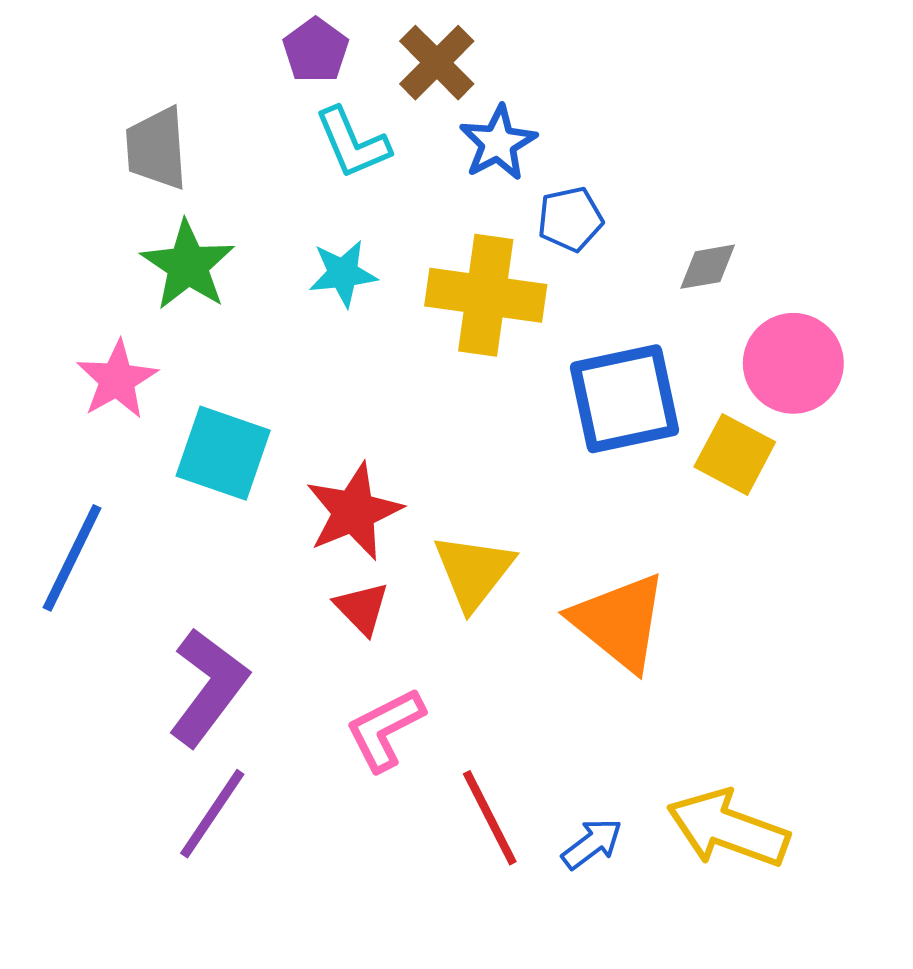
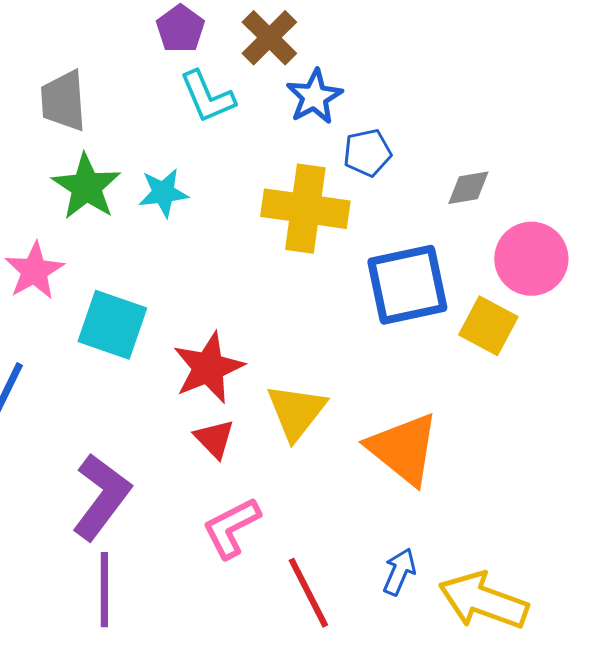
cyan star: (343, 273) -> (163, 193), moved
purple line: (212, 814) -> (104, 590), turned -34
blue arrow: (592, 844) -> (399, 572), moved, turned -30

